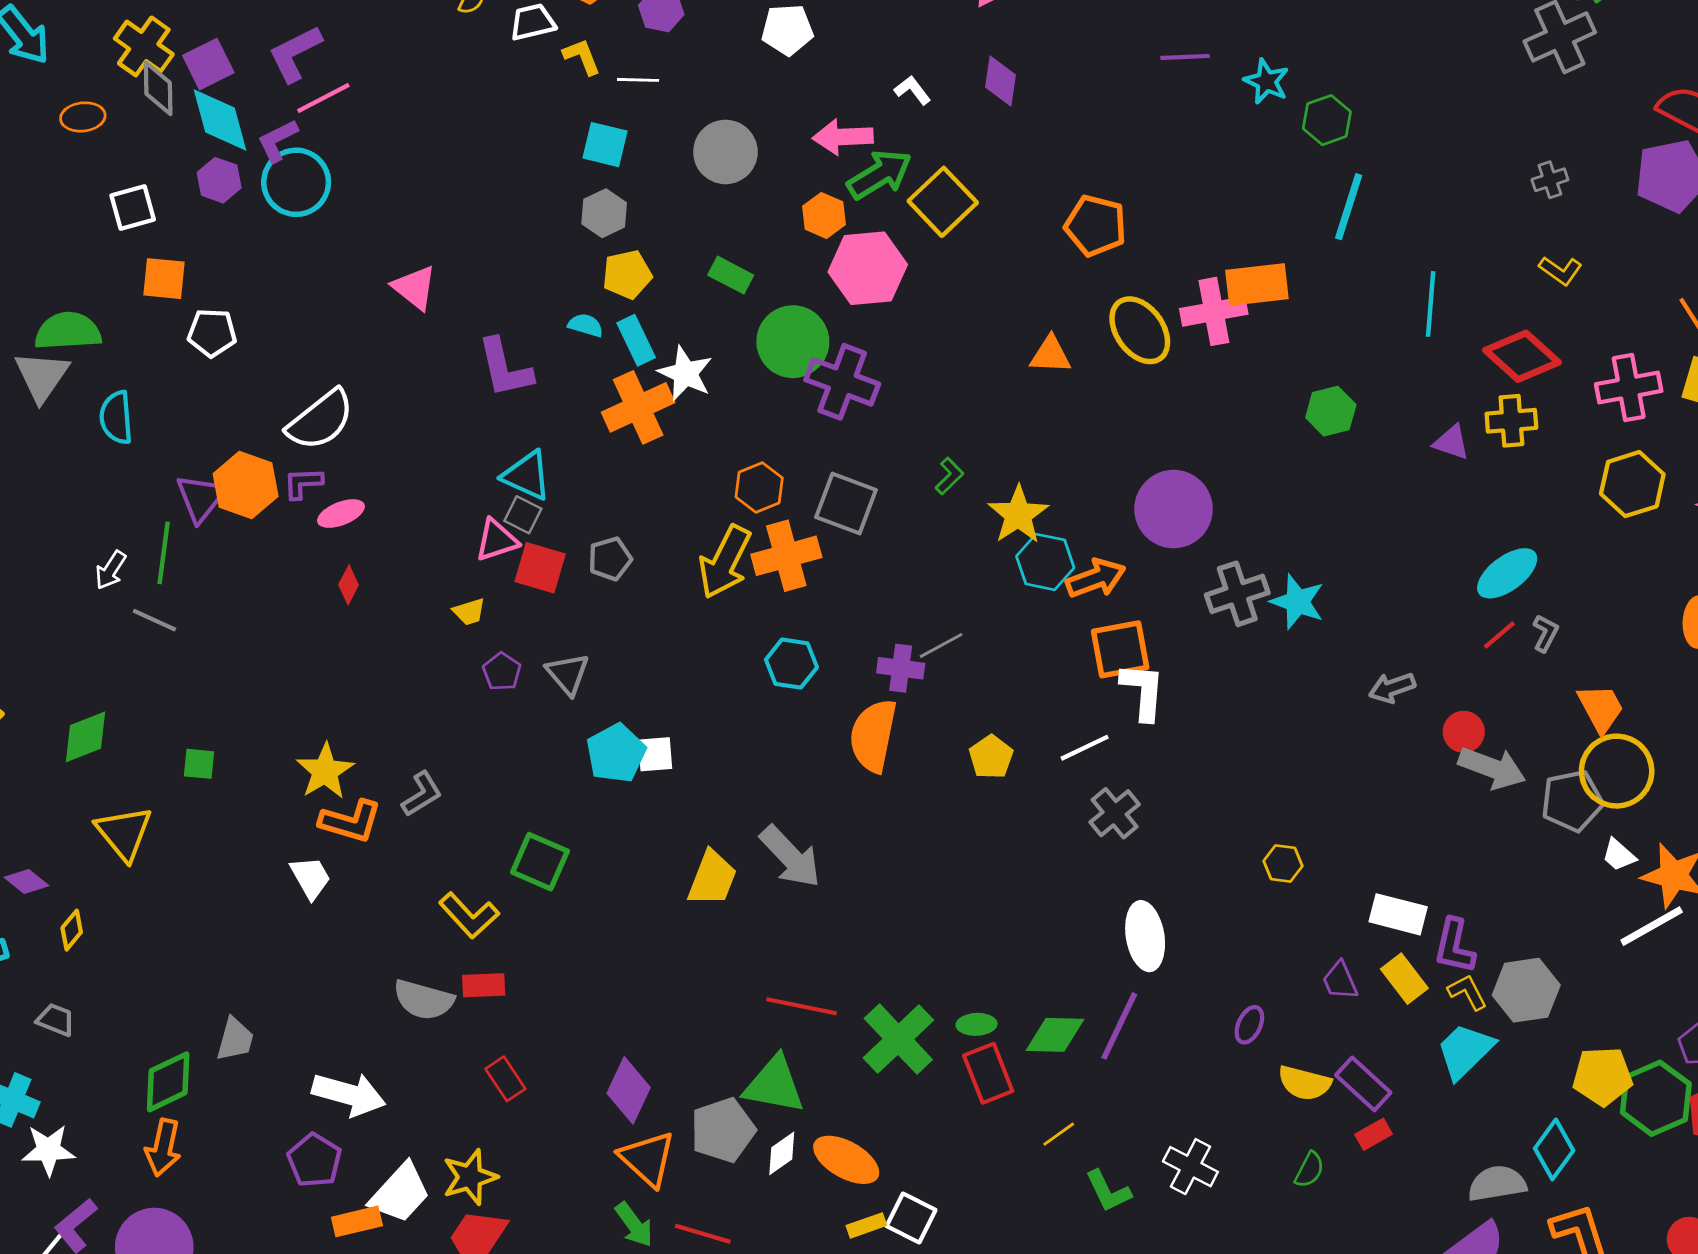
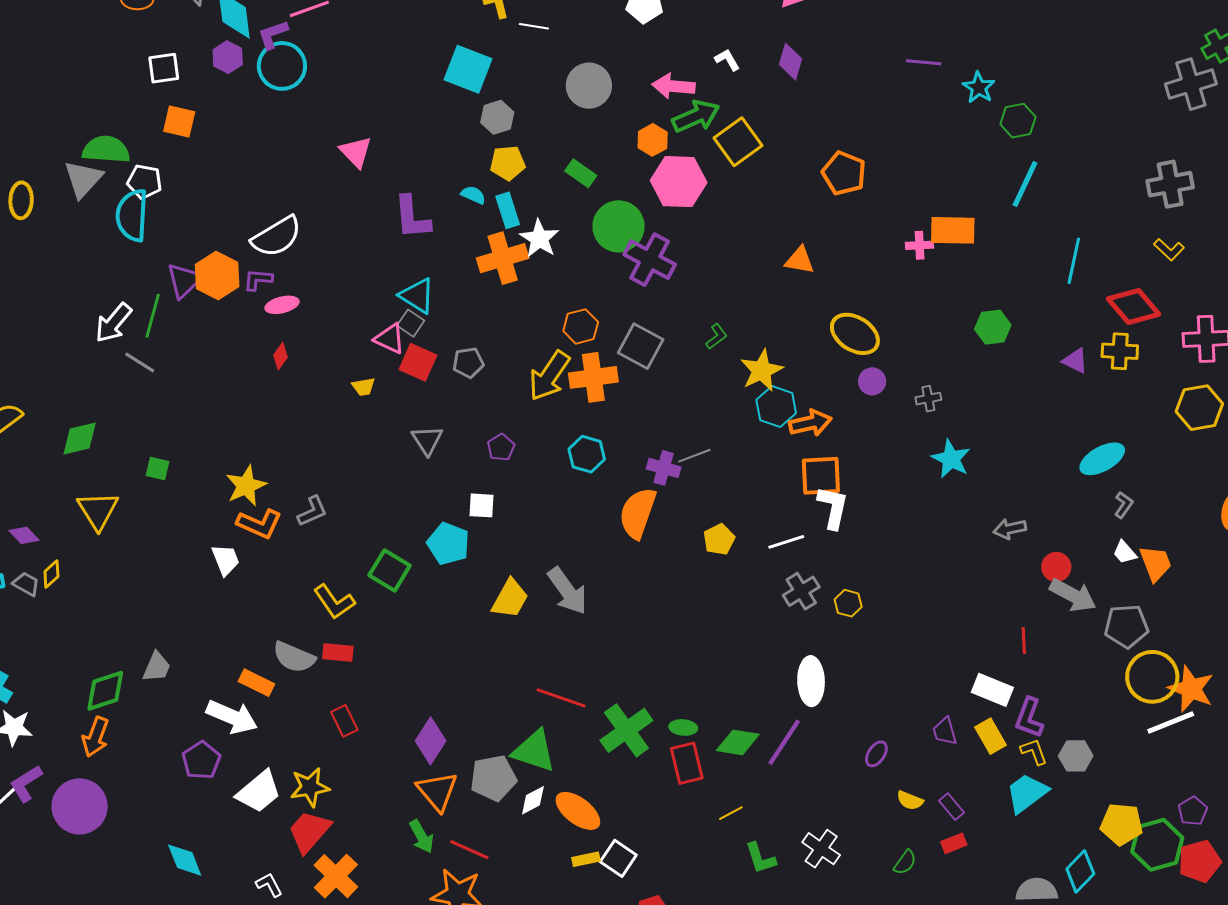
cyan square: (605, 145) -> (468, 69), moved, size x1.4
gray cross: (1550, 180) -> (1170, 184), size x1.8
pink cross: (1214, 311) -> (920, 245), size x0.6
yellow ellipse: (1140, 330) -> (855, 334), moved, turned -30
white pentagon: (212, 333) -> (144, 182), moved
cyan semicircle: (116, 418) -> (132, 215), size x1.4
purple circle: (1174, 509) -> (872, 381), size x0.5
pink triangle: (497, 540) -> (390, 339), turned 36
white arrow: (111, 570) -> (113, 323), size x1.5
gray cross: (1237, 594) -> (928, 399), moved, size x0.6
red line: (1499, 635) -> (1024, 640), moved, turned -60
purple pentagon: (502, 672) -> (501, 447), moved
cyan pentagon: (616, 753) -> (448, 544), moved, turned -30
yellow circle: (1617, 771) -> (1152, 677), moved
white trapezoid: (1619, 855) -> (1125, 552), moved
yellow hexagon: (1283, 864) -> (848, 603), moved
gray hexagon: (1526, 990) -> (1076, 756), size x0.7
gray trapezoid: (56, 1020) -> (26, 584), moved
yellow semicircle: (1304, 1083) -> (910, 800), size x0.7
purple rectangle: (1363, 1084) -> (951, 807), size x0.7
orange rectangle: (357, 1221) -> (256, 683), moved, turned 32

